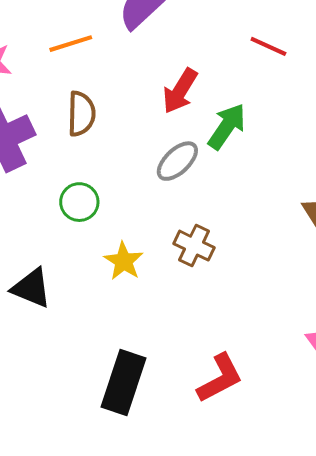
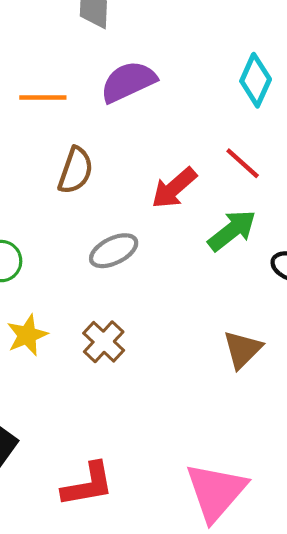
red arrow: (180, 91) -> (174, 188), moved
brown semicircle: (81, 114) -> (76, 170), moved
green arrow: (227, 126) -> (232, 230), moved

